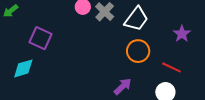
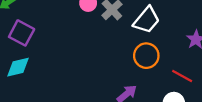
purple square: (41, 38) -> (22, 33), moved

